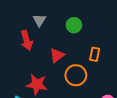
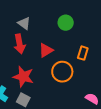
gray triangle: (39, 20) -> (24, 23), moved, turned -32
red arrow: (27, 40) -> (19, 44), moved

